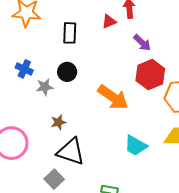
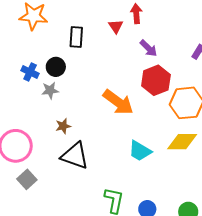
red triangle: (109, 22) -> (116, 26), turned -42
black circle: (67, 72) -> (56, 67), moved
gray square: (54, 179) -> (27, 179), moved

